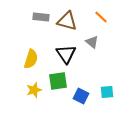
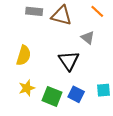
black triangle: (66, 54) -> (69, 61), moved
green square: (58, 81) -> (52, 96), moved, turned 30

